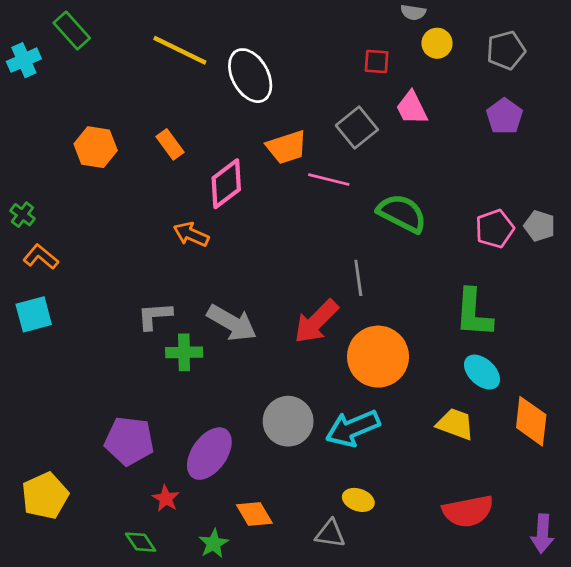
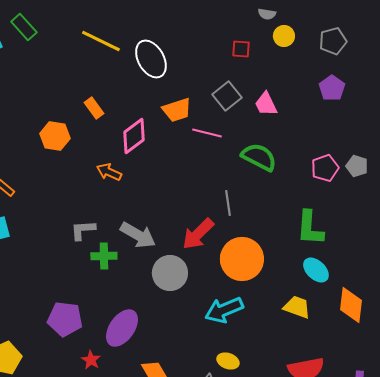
pink trapezoid: (412, 108) -> (266, 104), moved
orange hexagon: (96, 147) -> (55, 136), moved
gray circle: (288, 421) -> (170, 273), moved

